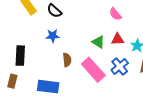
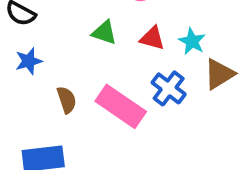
red triangle: (118, 39) -> (152, 38), turned 32
green triangle: (98, 42) -> (104, 33), moved

